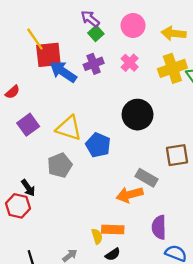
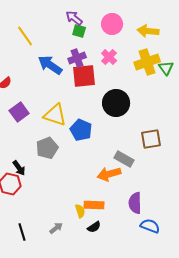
green square: (96, 33) -> (79, 31), turned -32
red square: (48, 55) -> (84, 76), moved

